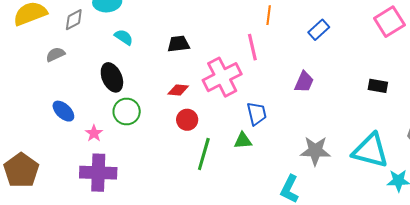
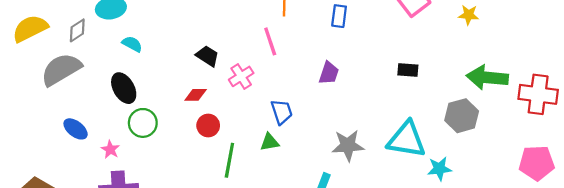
blue rectangle: (319, 30) -> (339, 16), turned -35
black trapezoid: (178, 44) -> (207, 56), moved, turned 45
gray semicircle: (55, 54) -> (61, 69), size x2.0
pink cross: (222, 77) -> (241, 76), size x0.6

